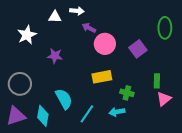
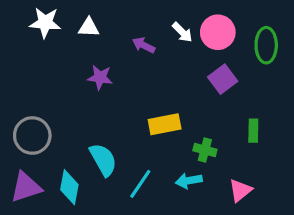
white arrow: (77, 11) -> (182, 32), moved, turned 40
white star: (27, 35) -> (45, 23), moved, turned 30
pink circle: (105, 44) -> (218, 32), moved
purple star: (55, 56) -> (100, 77), moved
pink triangle: (164, 99) -> (240, 190), moved

